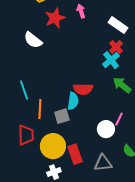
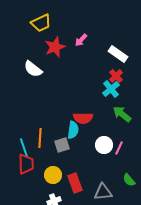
pink arrow: (81, 11) -> (81, 40), turned -120
cyan line: (24, 90) -> (24, 148), moved
white circle: (106, 129) -> (104, 145), moved
yellow circle: (53, 146) -> (53, 175), size x0.7

